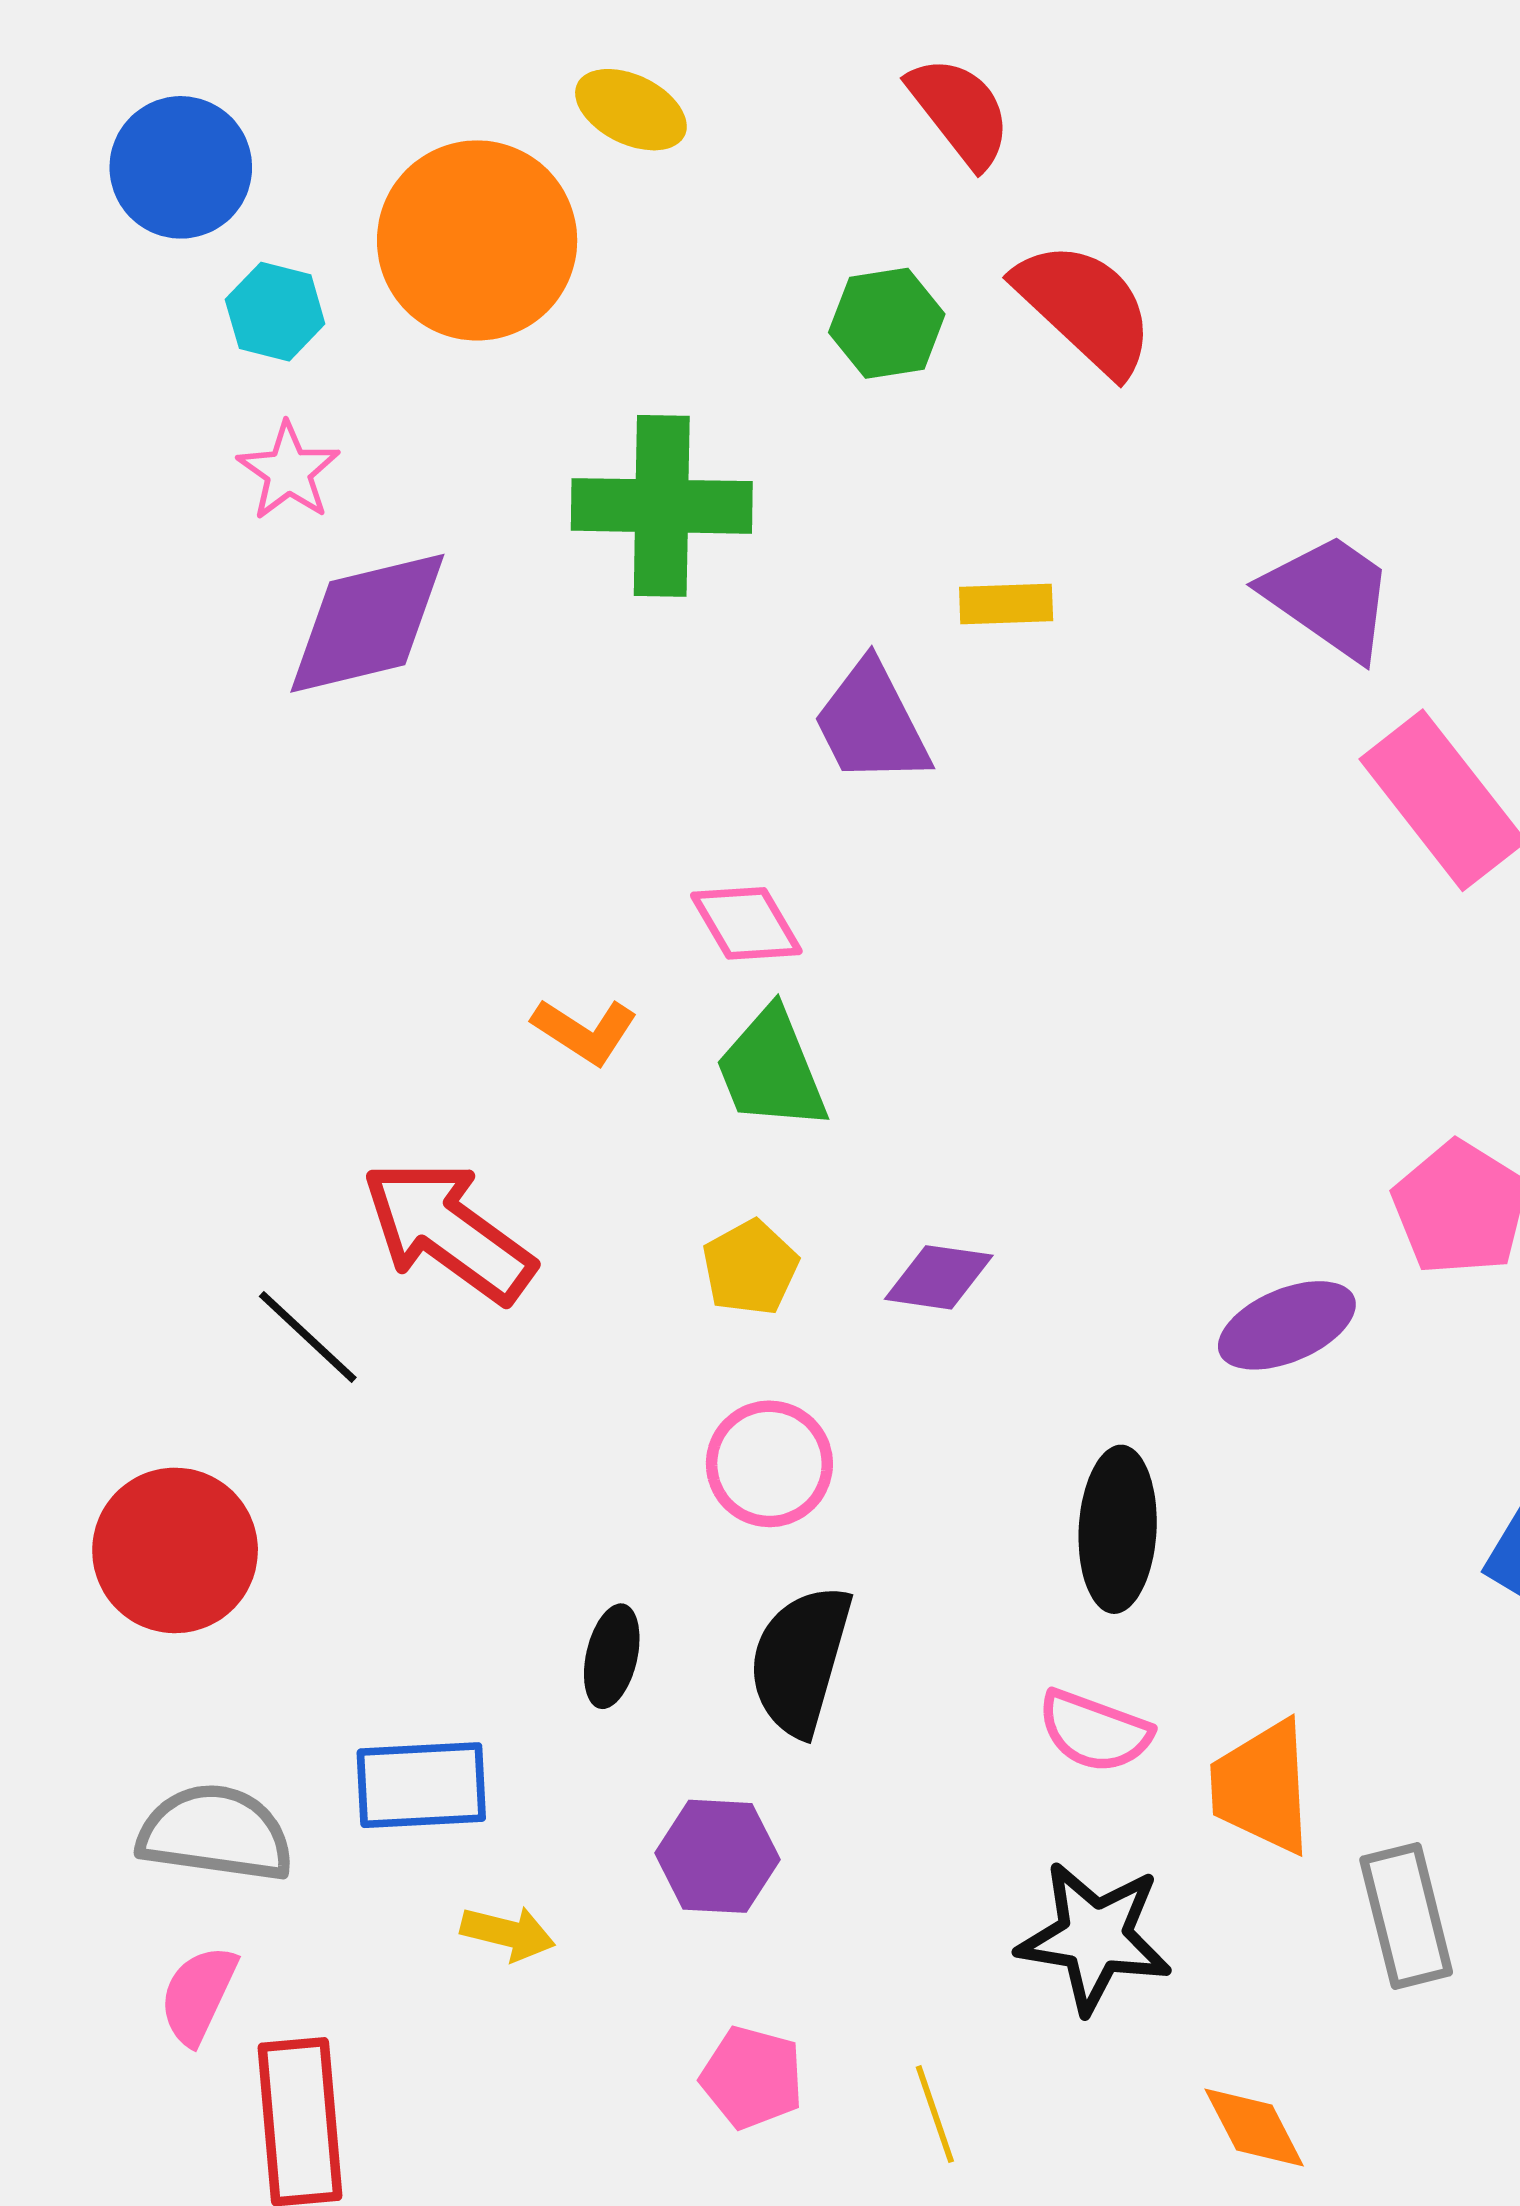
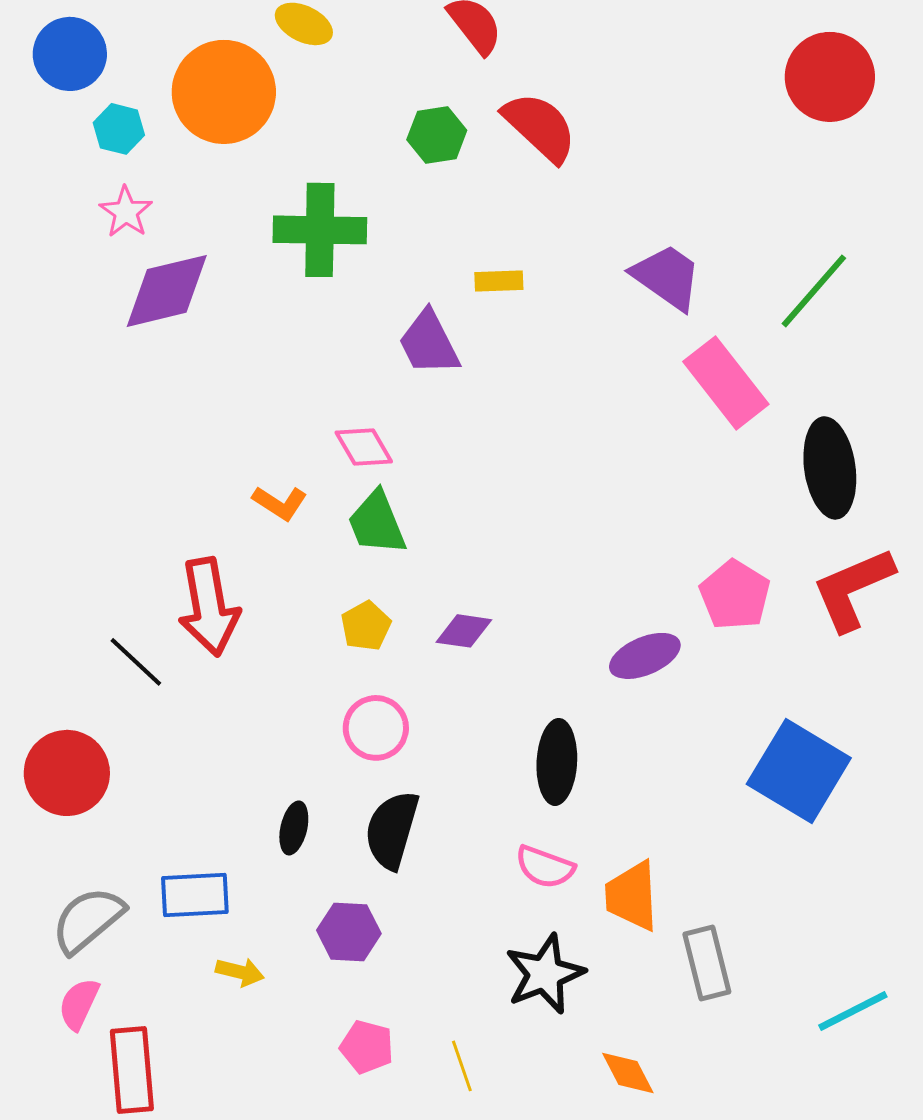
red arrow: (448, 1231) -> (209, 607), turned -136
gray semicircle: (215, 1833) -> (88, 920), turned -48
black star: (1095, 1937) -> (545, 974), turned -30

